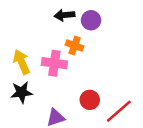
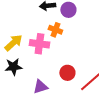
yellow arrow: (21, 62) -> (13, 43), turned 72

